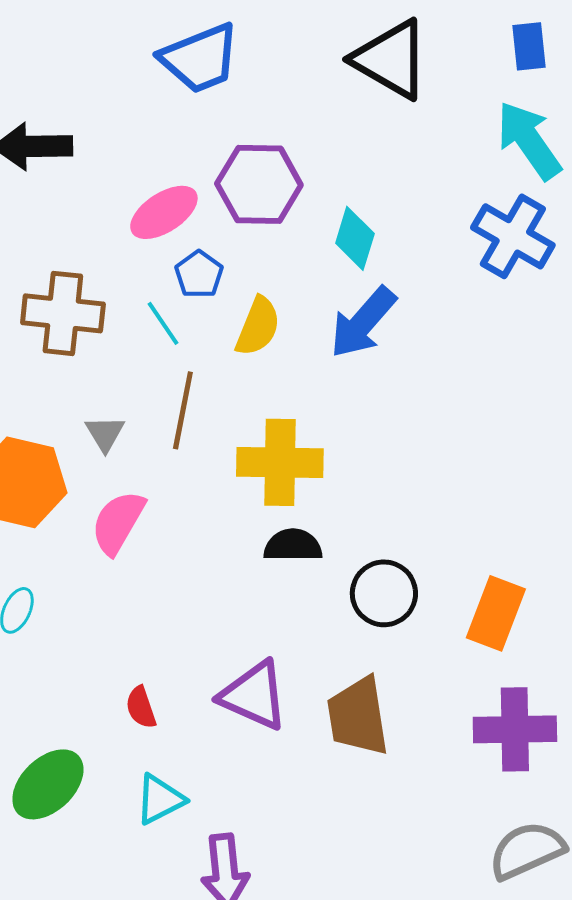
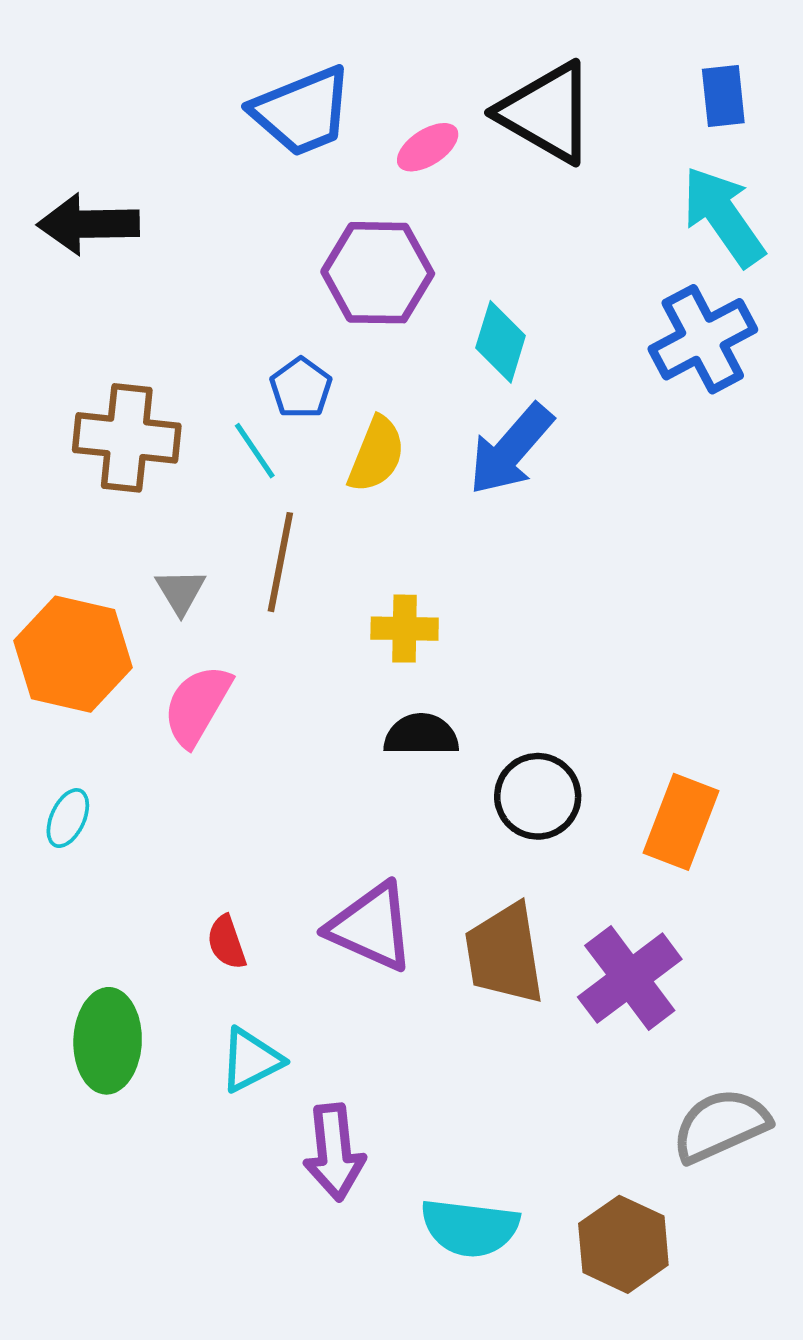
pink ellipse: (164, 212) -> (428, 147), moved, size x0.7
blue cross: (513, 236) -> (703, 339), turned 32
yellow cross: (280, 462) -> (405, 629), size x0.6
purple cross: (515, 729) -> (630, 978), moved, turned -36
green ellipse: (48, 784) -> (108, 1041), turned -44

